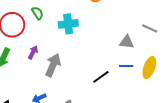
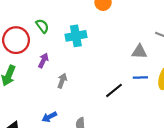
purple arrow: (33, 52) -> (43, 60), moved
gray arrow: (53, 65) -> (62, 81), size x0.6

